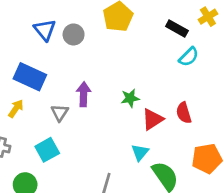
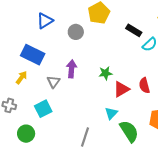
black rectangle: (177, 29) -> (134, 30), moved
blue triangle: (45, 30) -> (45, 21), turned 36
gray circle: (74, 34) -> (76, 32), moved

